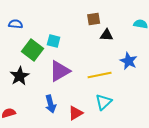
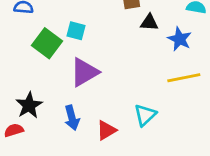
blue star: (129, 61) -> (180, 39), moved
yellow line: (100, 75) -> (184, 78), moved
black star: (20, 76) -> (29, 105), moved

